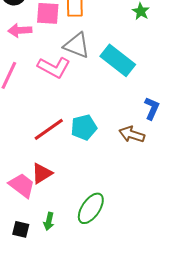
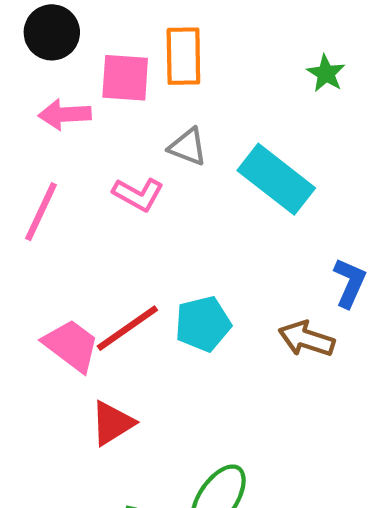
gray triangle: (77, 45) -> (188, 147), size x0.7
pink L-shape: (54, 67) -> (138, 194), size x0.7
pink trapezoid: (22, 185) -> (71, 345), moved

